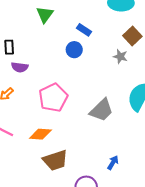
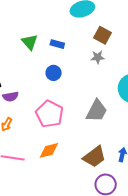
green triangle: (45, 15) -> (30, 42), moved
blue circle: (74, 50) -> (54, 73), moved
brown trapezoid: (55, 160) -> (94, 157), moved

